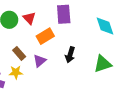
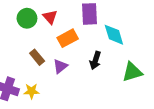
cyan diamond: (105, 26) -> (114, 35), moved
yellow star: (16, 72) -> (31, 91), moved

